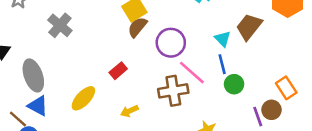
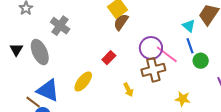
purple circle: (171, 43) -> (151, 48), moved
gray ellipse: (33, 75) -> (40, 52), moved
blue triangle: (38, 106) -> (48, 90), size x1.4
yellow arrow: (129, 111) -> (128, 90), moved, turned -88

